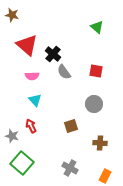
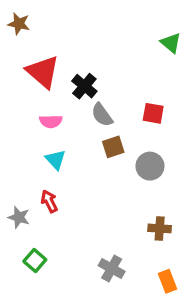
green triangle: (97, 27) -> (171, 43), moved
brown square: (71, 126) -> (113, 147), moved
green square: (22, 163) -> (35, 260), size x0.6
orange rectangle: (105, 176) -> (168, 281), turned -48

